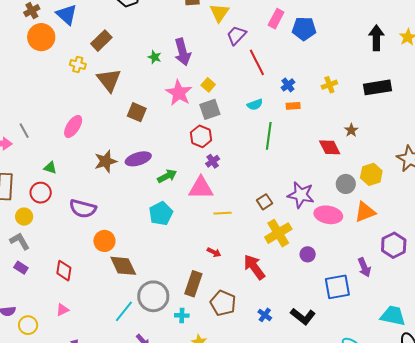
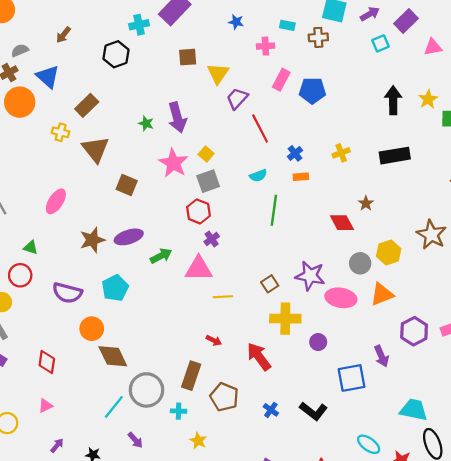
cyan pentagon: (161, 214) -> (115, 288), moved
yellow cross: (278, 233) -> (285, 319), turned 32

